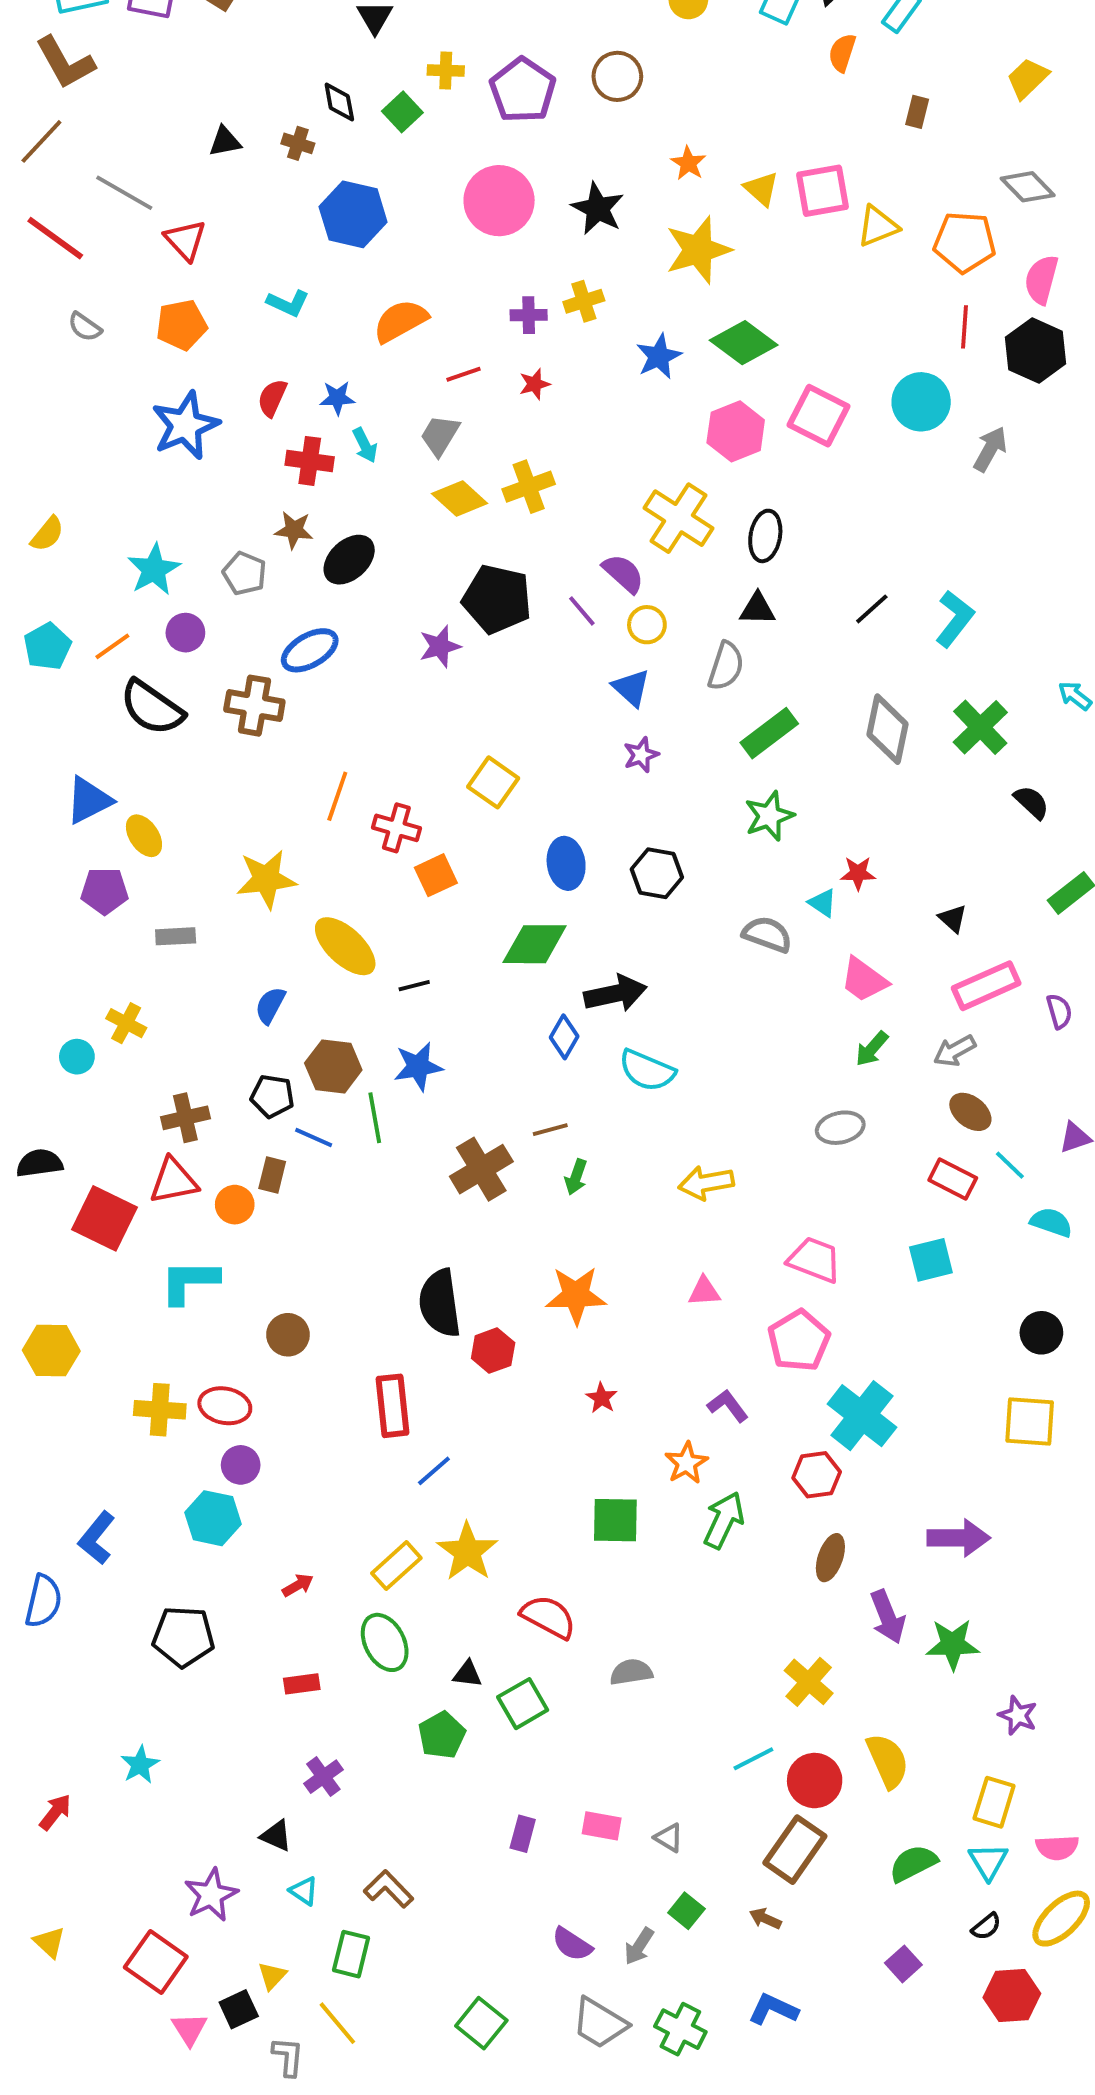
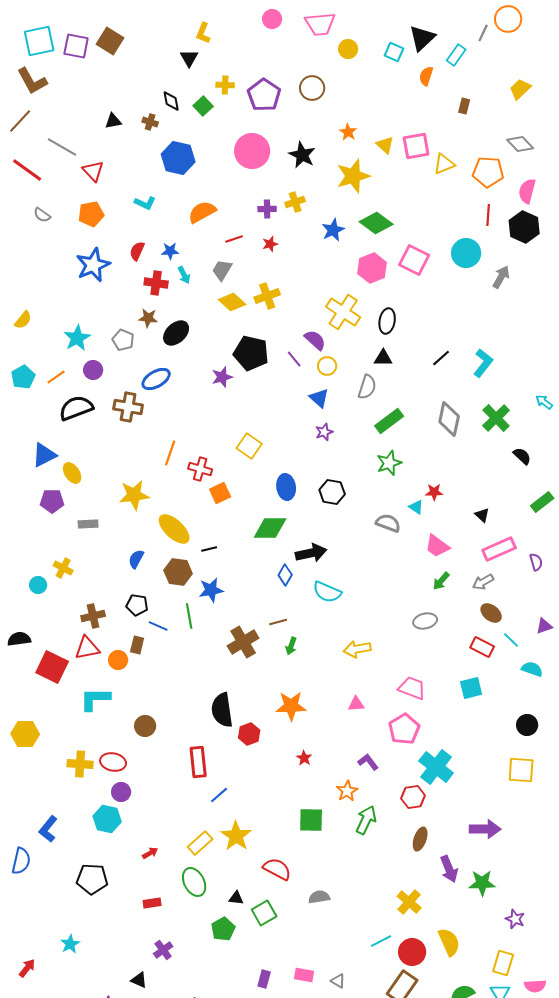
black semicircle: (152, 708) -> (76, 408), turned 124
brown hexagon: (333, 1067) -> (178, 572), moved

